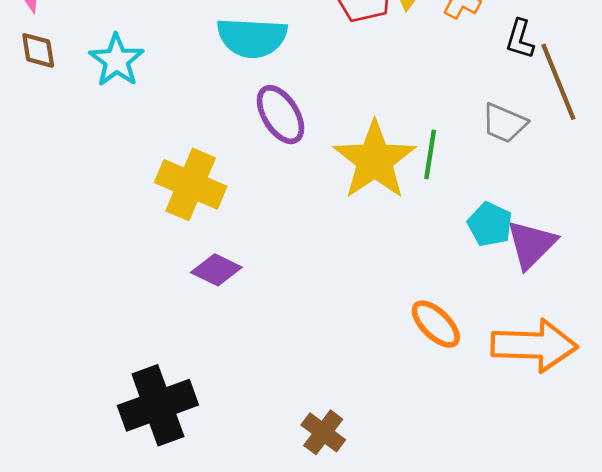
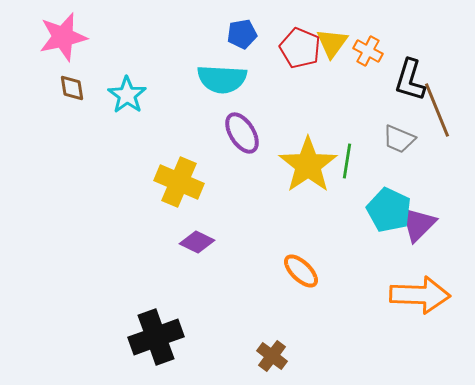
black L-shape: (520, 39) -> (410, 80), size x1.5
cyan pentagon: (490, 224) -> (389, 210), size x1.4
orange ellipse: (436, 324) -> (301, 271), moved

